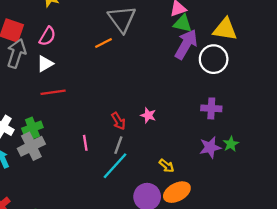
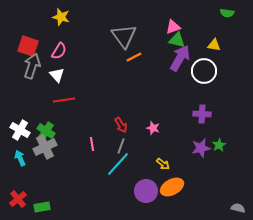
yellow triangle: (225, 29) -> (214, 45), size x0.6
orange line: (104, 43) -> (134, 57), moved
white triangle: (45, 64) -> (57, 75), turned -42
pink star: (148, 115) -> (153, 128), moved
green cross: (32, 128) -> (46, 131), turned -36

